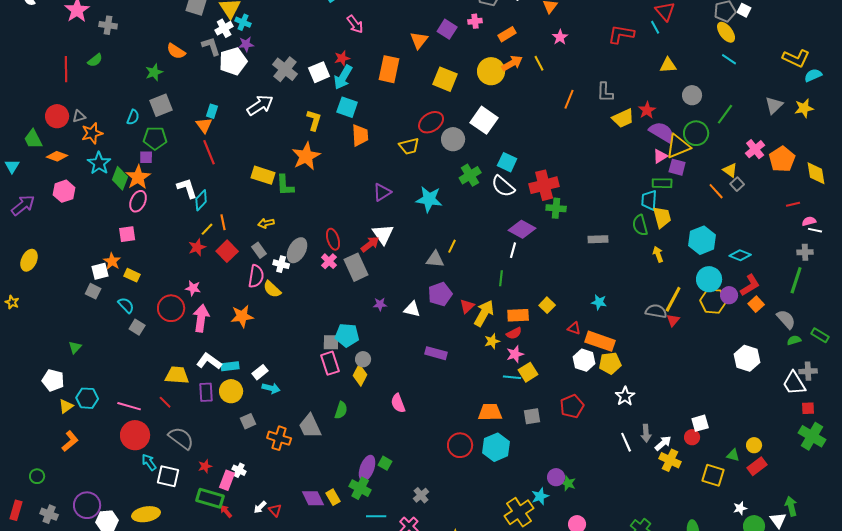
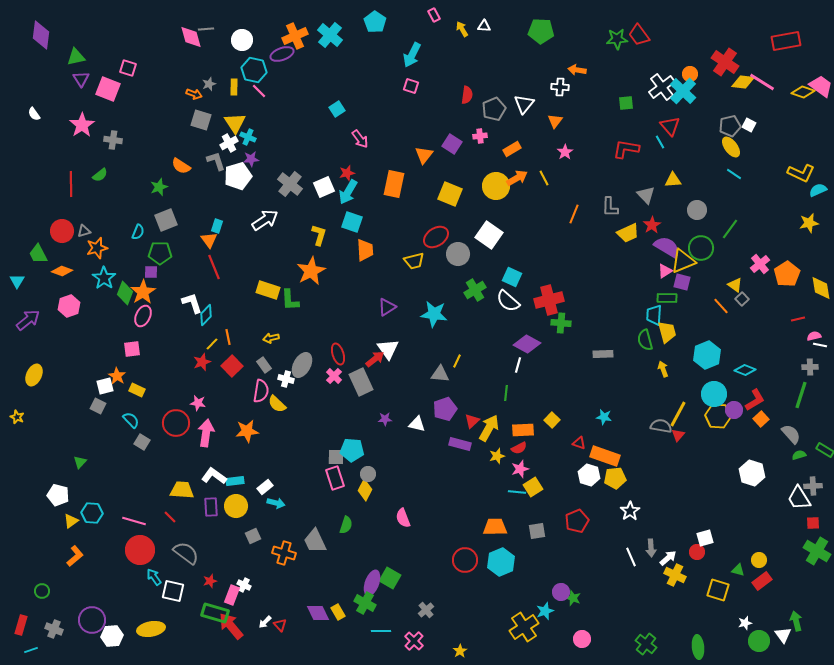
gray triangle: (774, 105) -> (646, 195), moved, turned -30
purple rectangle: (436, 353) -> (460, 444), moved
green square: (385, 463) -> (390, 578), size x1.5
red arrow: (226, 511) -> (231, 626), size x2.0

